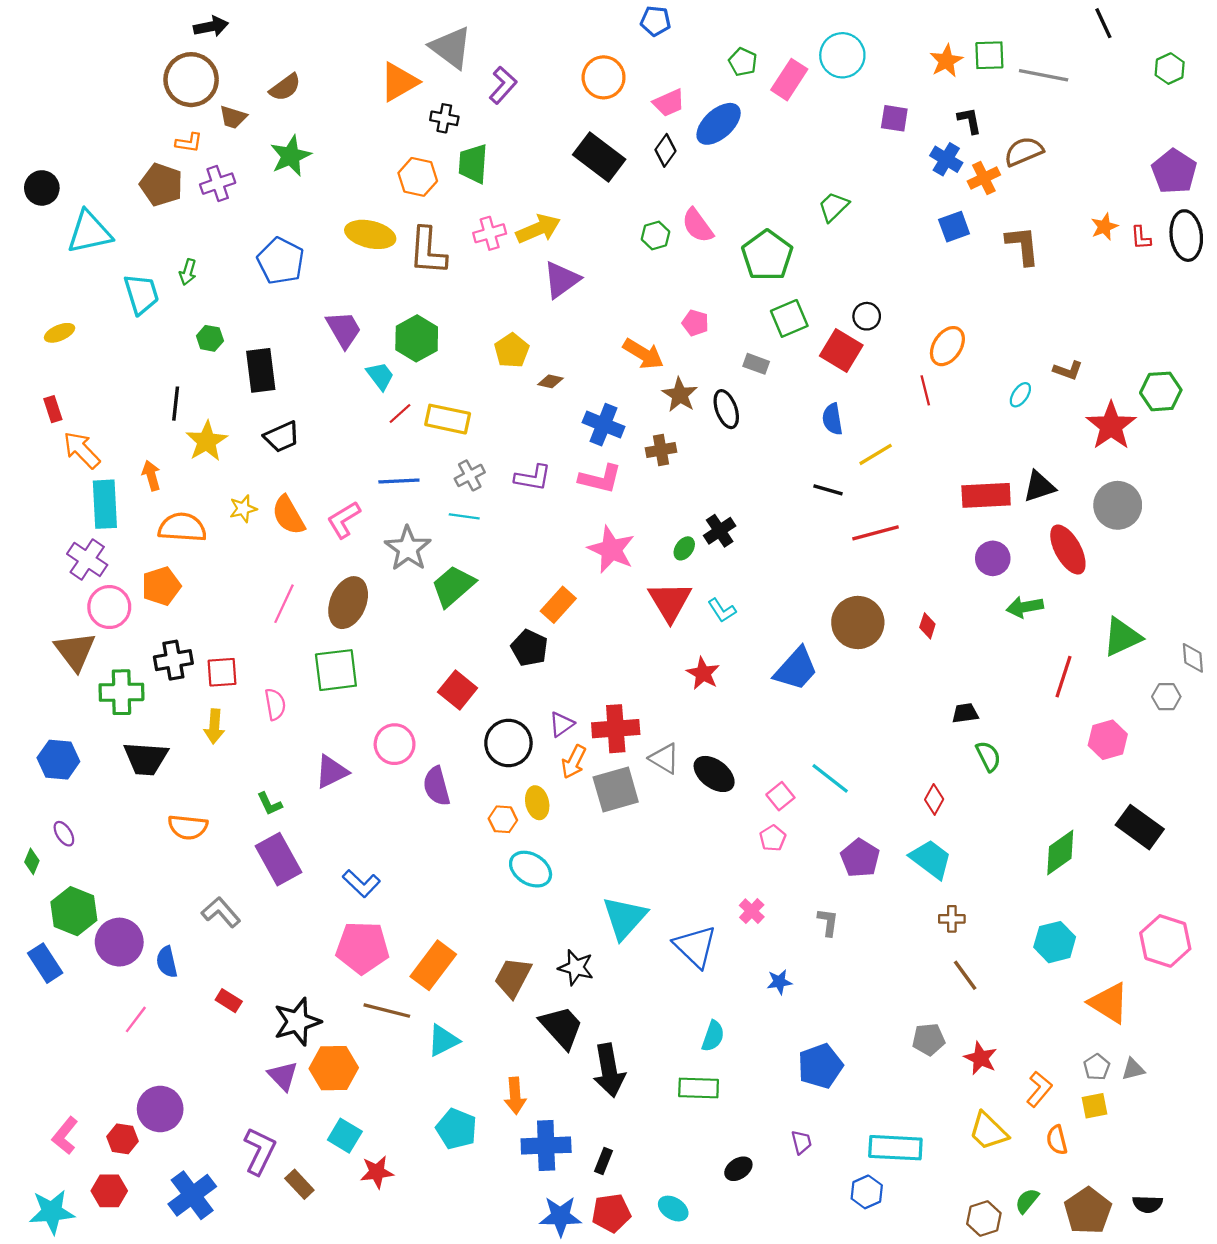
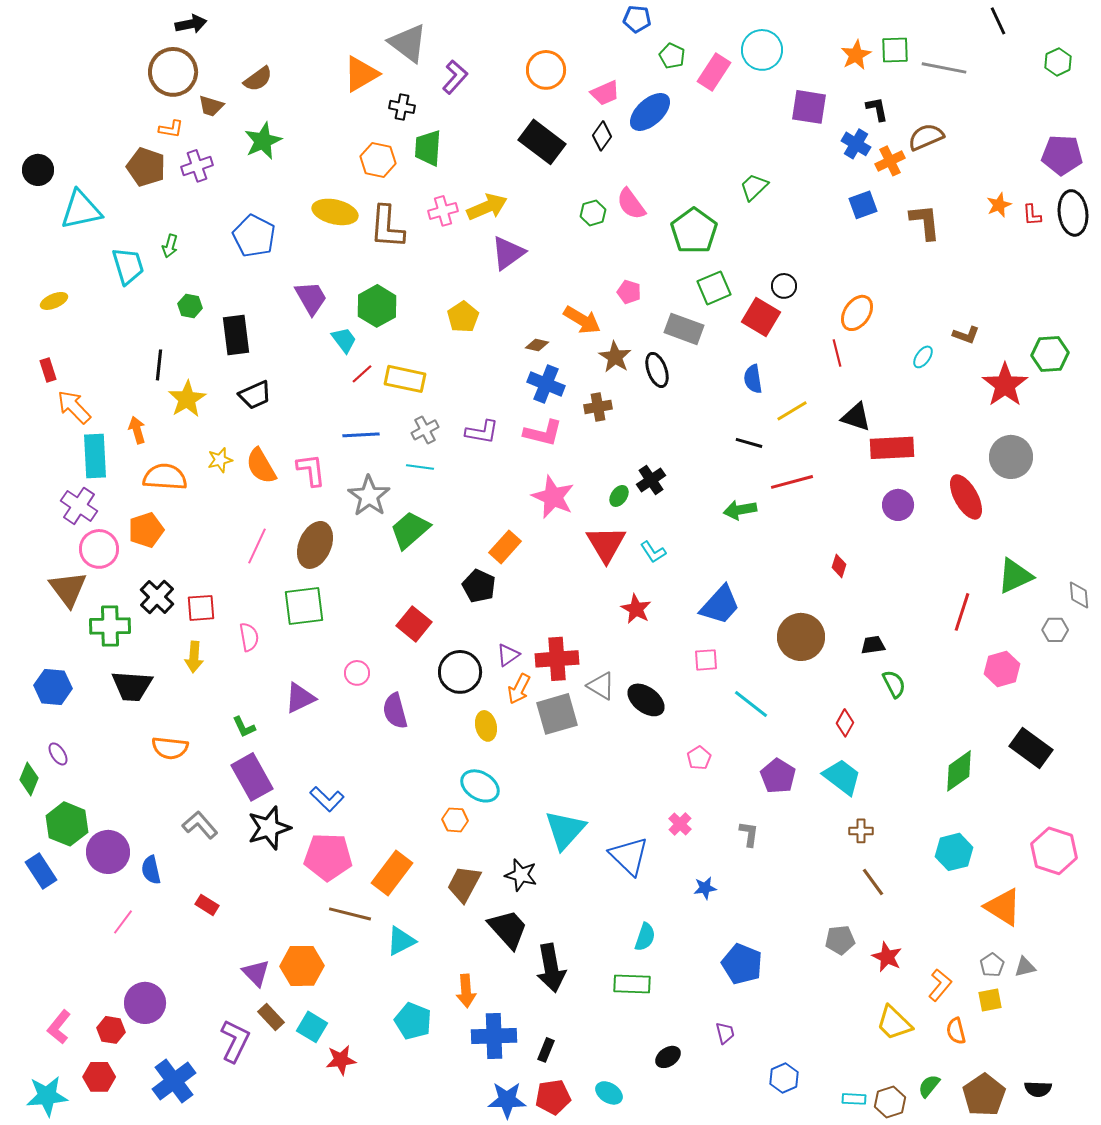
blue pentagon: (655, 21) -> (637, 19), moved
purple square: (894, 118) -> (809, 107), size x1.4
purple pentagon: (1174, 171) -> (1062, 155), turned -30
gray rectangle: (756, 364) -> (684, 329), size x1.6
brown diamond: (550, 381) -> (537, 345), moved
black triangle: (1039, 487) -> (856, 417), moved, turned 36
pink L-shape: (344, 520) -> (311, 470), turned 114
green arrow: (1025, 607) -> (740, 510), moved
brown circle: (858, 623) -> (801, 637), moved
black cross: (173, 660) -> (157, 597), turned -36
pink circle: (395, 744) -> (357, 673), size x0.7
pink square: (780, 796) -> (706, 660), moved, turned 35
orange hexagon: (503, 819) -> (455, 820), moved
green diamond: (32, 861) -> (29, 779), size x1.4
black star: (297, 1022) -> (269, 828), moved
blue pentagon: (820, 1066) -> (742, 964), turned -30
cyan rectangle: (895, 1148) -> (854, 1099), moved, size x0.5
brown rectangle: (299, 1184) -> (271, 1017), moved

